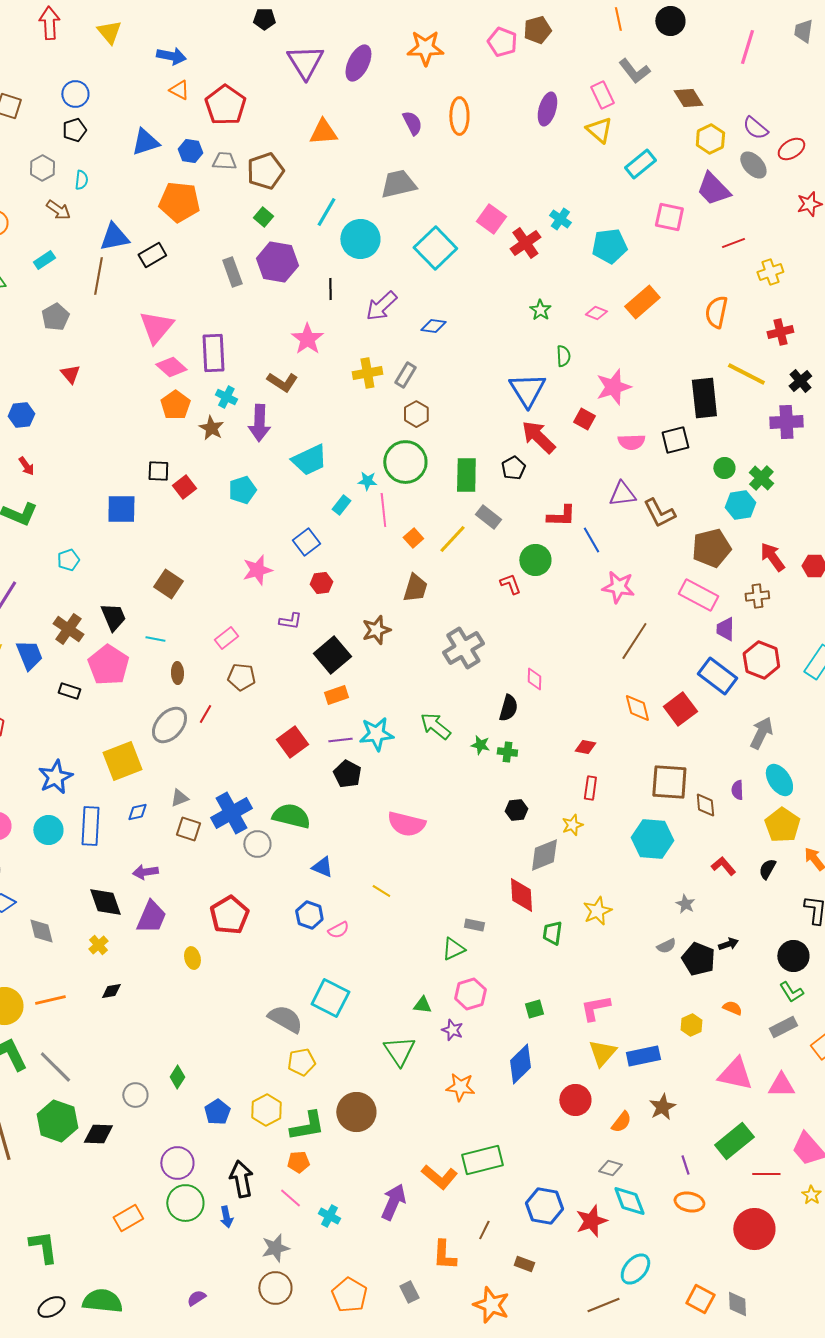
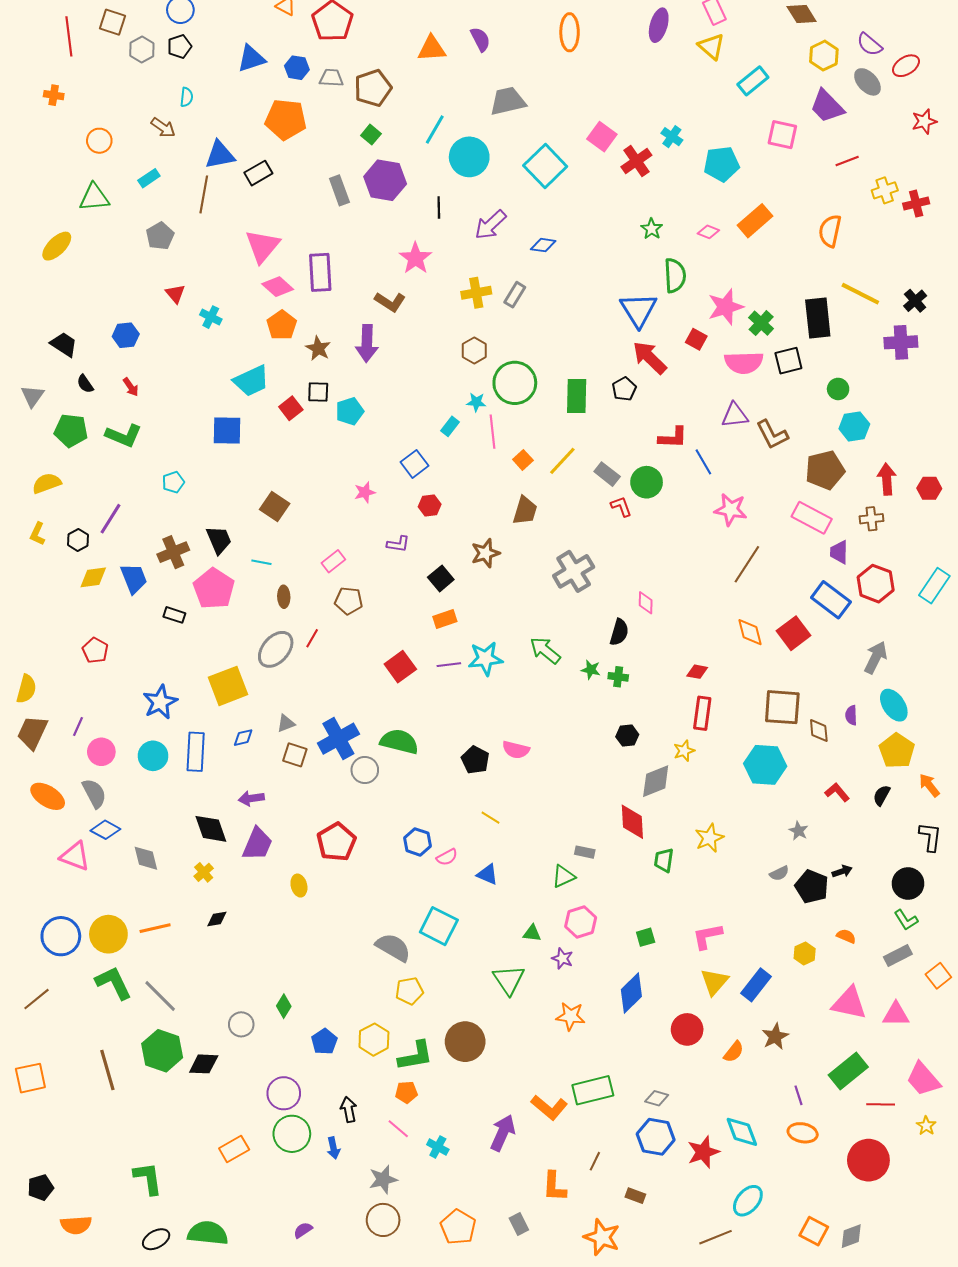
purple semicircle: (412, 123) -> (480, 39), moved
gray hexagon: (42, 168) -> (142, 49), moved
red cross: (780, 332) -> (916, 204), moved
green semicircle: (563, 356) -> (675, 275), size x1.6
cyan cross: (226, 397) -> (211, 317), moved
brown hexagon: (416, 414) -> (474, 350), moved
pink semicircle: (631, 442) -> (744, 363), size x1.4
cyan trapezoid: (309, 460) -> (251, 381), moved
black square: (158, 471) -> (318, 392), moved
green cross: (761, 478) -> (761, 323), moved
gray rectangle: (488, 517) -> (607, 474), moved
red arrow: (772, 557) -> (887, 479), turned 32
pink star: (257, 570) -> (365, 492), size x0.7
brown cross: (68, 629) -> (173, 552), turned 32
black square: (332, 655) -> (441, 578), size x0.7
black pentagon: (347, 774) -> (475, 760), moved
red rectangle: (590, 788) -> (702, 713), size x1.4
pink semicircle: (406, 824) -> (516, 750), size x0.7
blue triangle: (322, 867) -> (487, 874), moved
blue rectangle: (643, 1056) -> (756, 985), turned -40
gray diamond: (610, 1168) -> (657, 1098), moved
black arrow: (241, 1179) -> (349, 1109), size x0.7
gray diamond: (737, 1304) -> (851, 1236), turned 72

